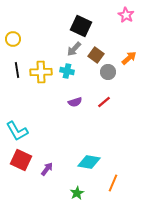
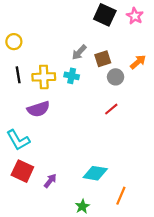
black square: (81, 26) -> (105, 15), moved
brown square: (96, 55) -> (103, 59), turned 35
purple semicircle: (75, 102) -> (38, 109), moved, size x1.5

